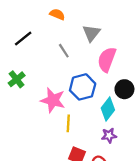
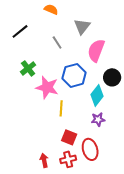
green cross: (17, 79) -> (28, 68), moved

